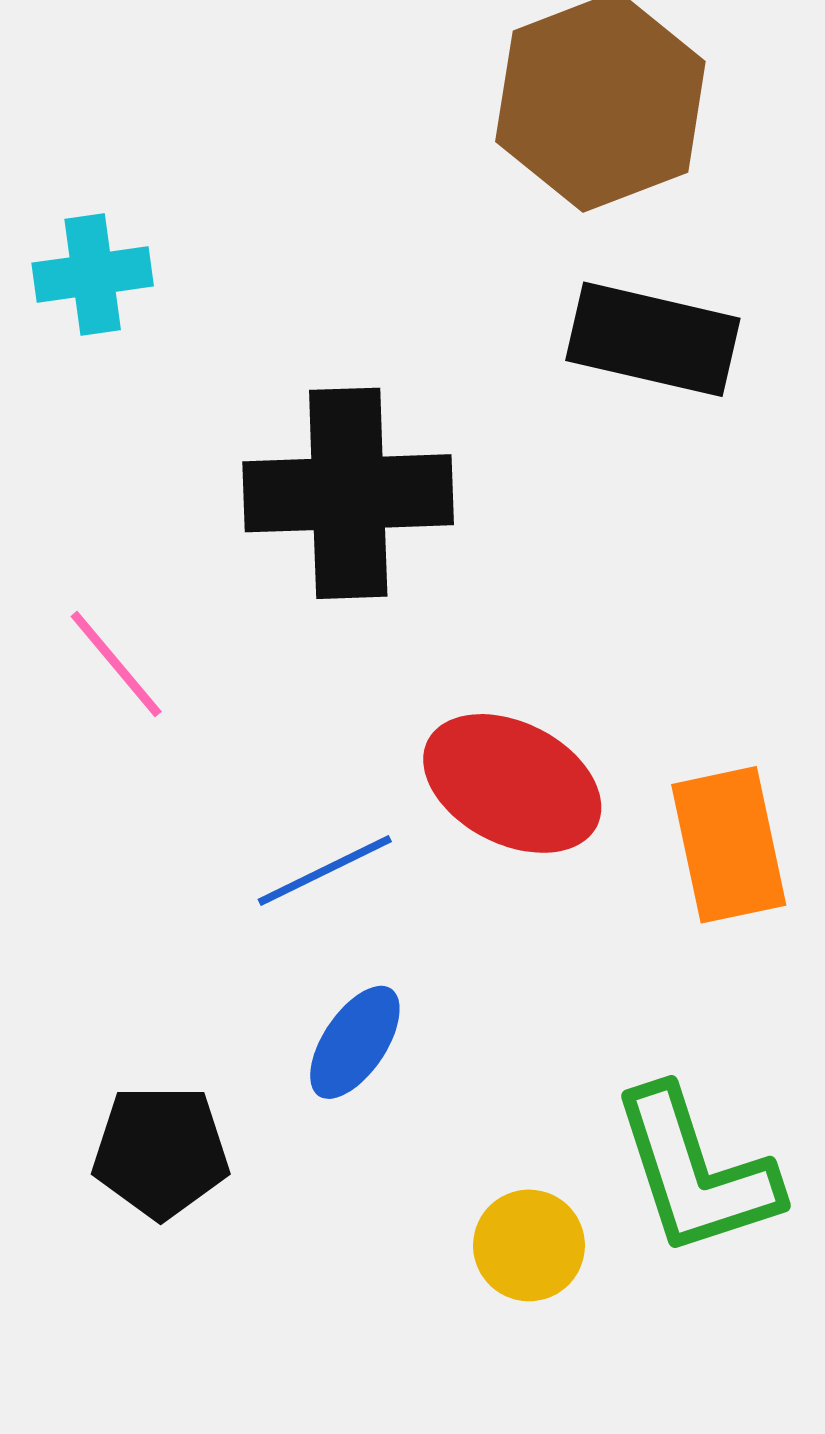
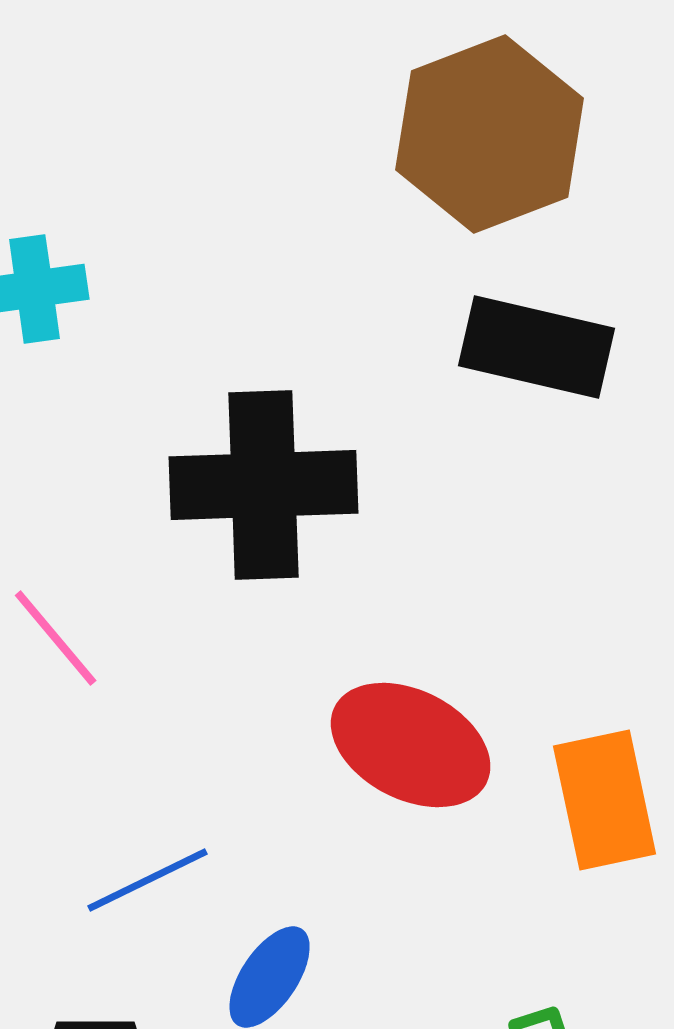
blue line: (325, 870) -> (148, 880), moved

